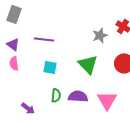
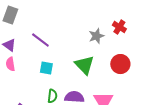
purple line: (44, 39) -> (40, 40), turned 30

